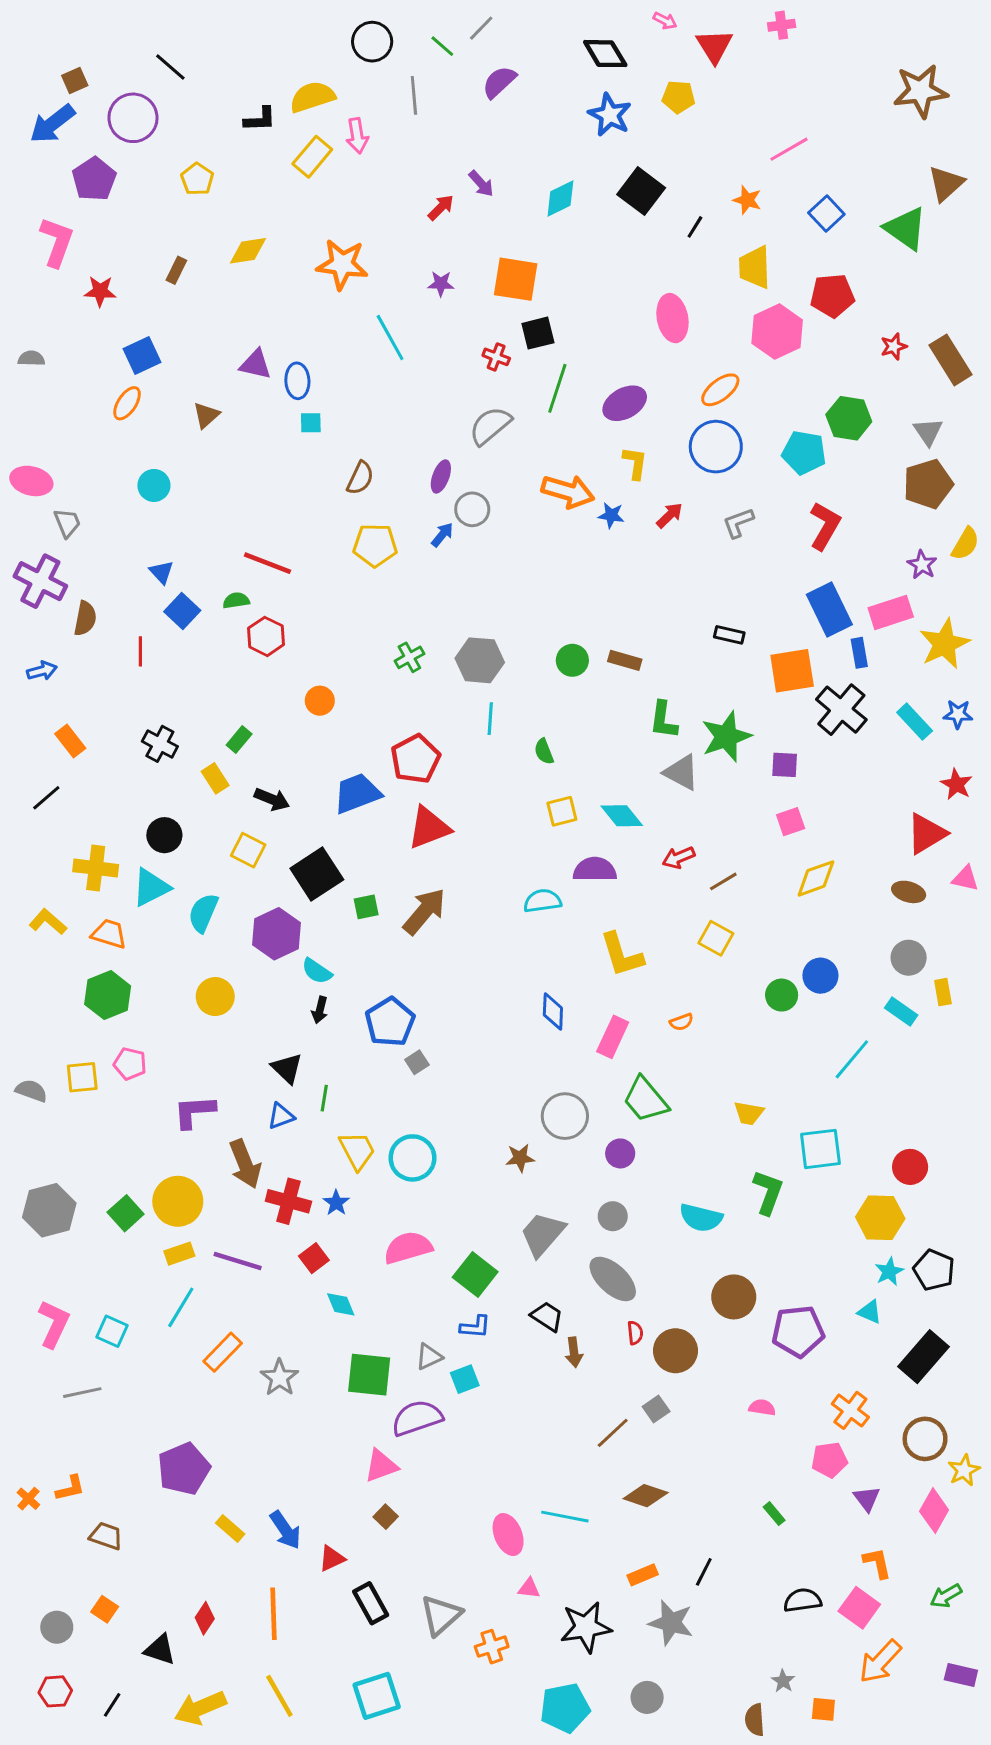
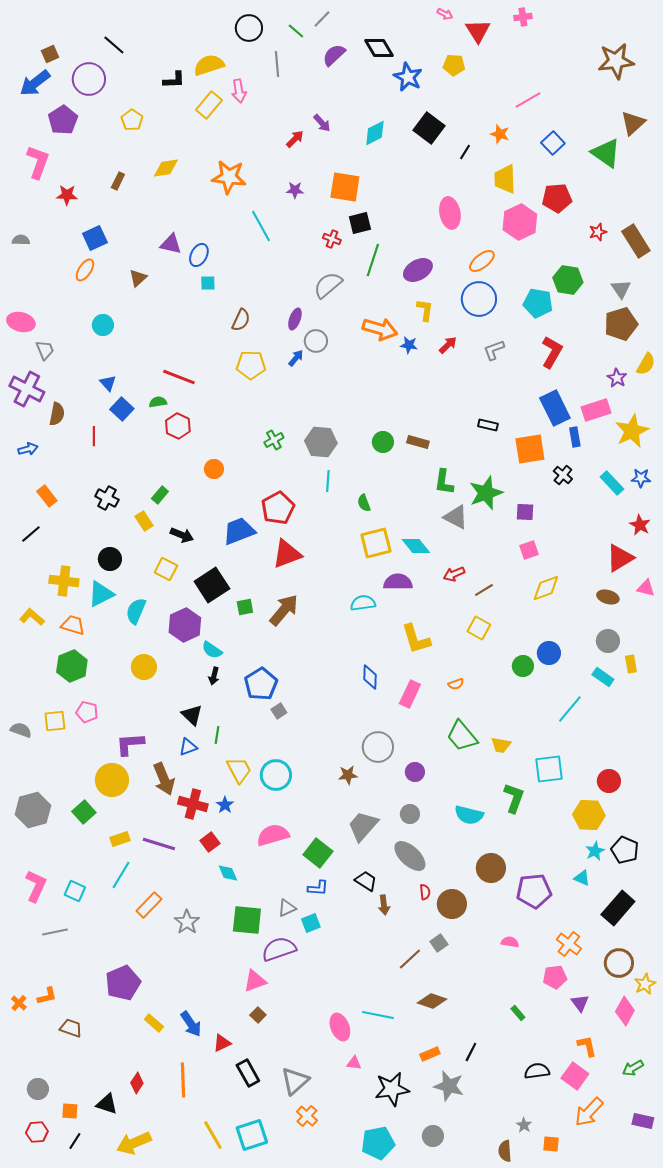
black diamond: (605, 54) -> (379, 48), moved
blue ellipse: (297, 381) -> (199, 255), turned 30
black cross: (841, 710) -> (563, 475), size x0.6
yellow square: (562, 811) -> (376, 543), size x1.5
green trapezoid: (646, 1100) -> (462, 736), moved
yellow circle: (178, 1201) -> (112, 780), moved
orange square: (105, 1609) -> (70, 1111), moved, turned -30
orange cross: (492, 1647) -> (307, 1116), moved, turned -30
yellow line: (279, 1696) -> (213, 1135), moved

